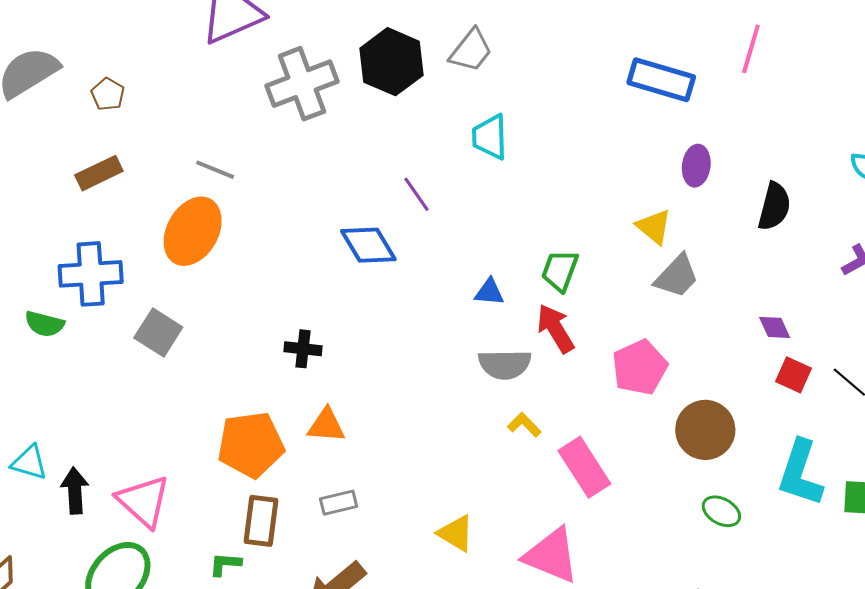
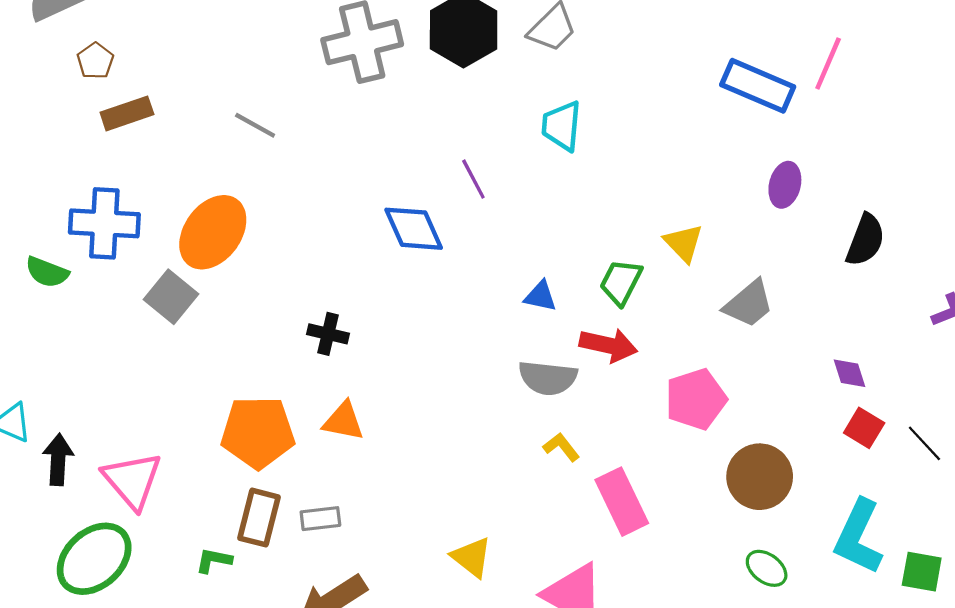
pink line: (751, 49) -> (828, 63), moved
brown pentagon: (108, 94) -> (95, 61), moved
yellow triangle: (654, 227) -> (684, 243), moved
orange ellipse: (193, 231) -> (213, 232), moved
red arrow: (556, 328) -> (608, 345), turned 126
gray rectangle: (339, 503) -> (320, 519), moved

